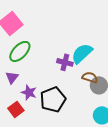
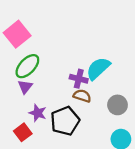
purple triangle: (12, 77) -> (25, 87), moved
brown semicircle: (90, 77) -> (82, 96), moved

